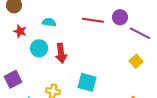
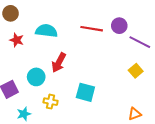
cyan semicircle: (49, 22) -> (46, 31), size x1.5
cyan circle: (39, 48) -> (36, 77), moved
red arrow: (61, 53) -> (59, 63), turned 36

